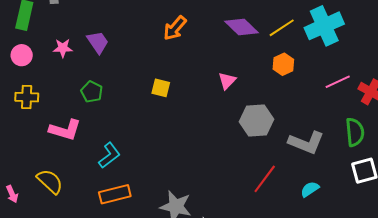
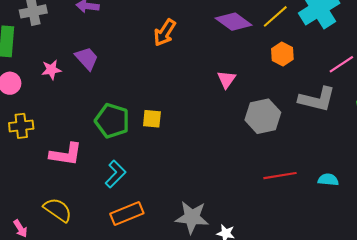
yellow square: (161, 88) -> (152, 119), moved
green pentagon: (92, 92) -> (112, 121), moved, size x1.5
gray L-shape: (306, 143) -> (317, 99), moved
red line: (265, 179) -> (280, 176), turned 52
cyan semicircle: (310, 189) -> (328, 180), turned 48

